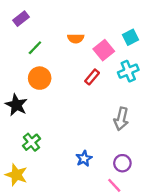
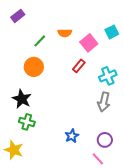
green line: (35, 48) -> (40, 41), moved
cyan cross: (128, 71) -> (108, 76), moved
black star: (16, 105) -> (22, 99), moved
green cross: (31, 142) -> (27, 122), turned -35

